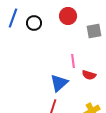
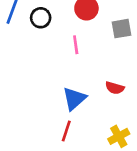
pink line: (73, 61) -> (76, 45), moved

